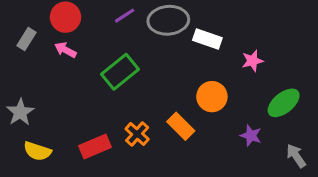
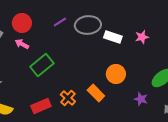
pink star: (252, 61) -> (142, 37), moved
green rectangle: (120, 72) -> (42, 65), moved

